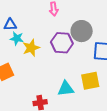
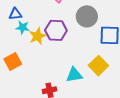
purple hexagon: (62, 43) -> (56, 30), moved
yellow square: (90, 81) -> (98, 66), turned -30

